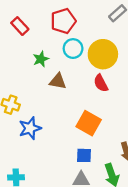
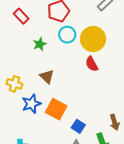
brown triangle: (58, 81) -> (47, 77), moved, turned 35
orange square: (89, 123) -> (56, 109), moved
blue square: (84, 155) -> (78, 126), turned 32

